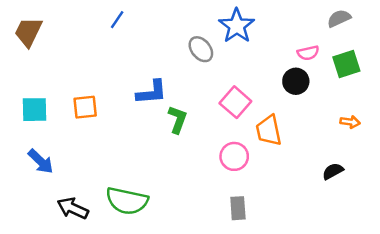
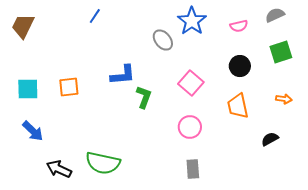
pink semicircle: (308, 53) -> (239, 26), moved
orange trapezoid: (269, 131) -> (238, 106), moved

